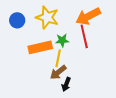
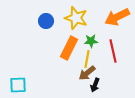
red line: (84, 36) -> (113, 51), moved
orange rectangle: (40, 47) -> (69, 48), turned -50

